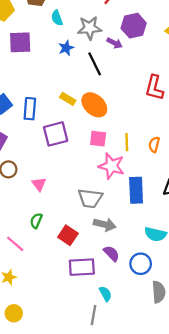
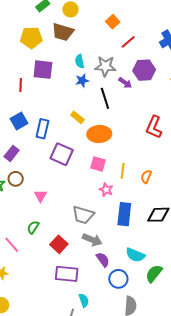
cyan semicircle: (57, 18) -> (80, 61), moved
yellow rectangle: (68, 99) -> (77, 117), moved
orange ellipse: (94, 105) -> (99, 134), turned -55
purple square: (56, 134) -> (62, 154), turned 30
pink star: (112, 166) -> (106, 190), size x0.6
purple semicircle: (111, 253) -> (103, 260), moved

